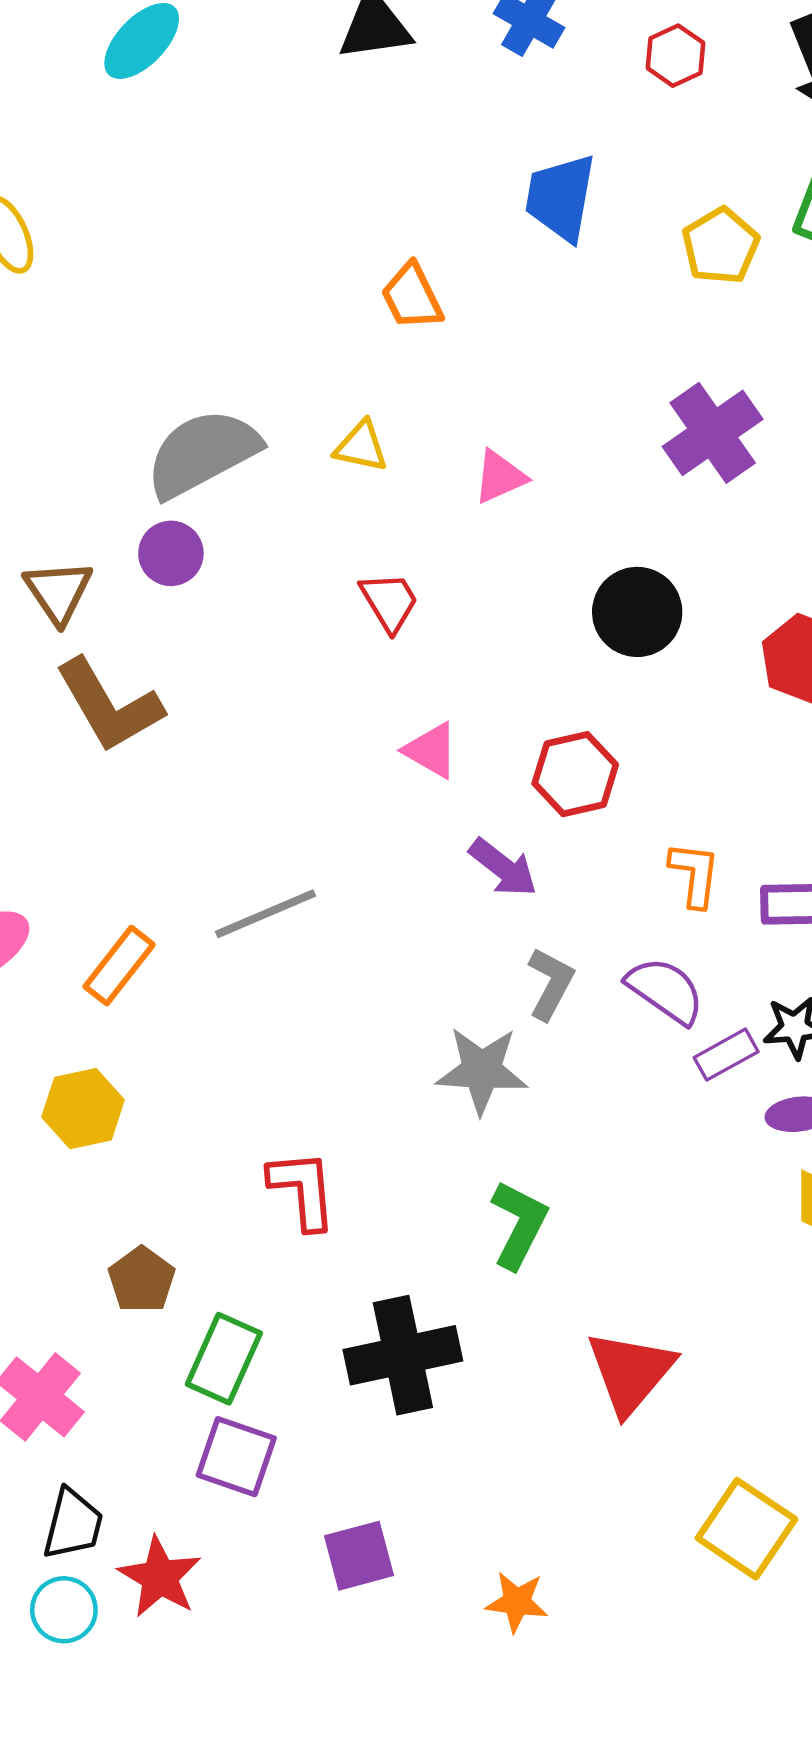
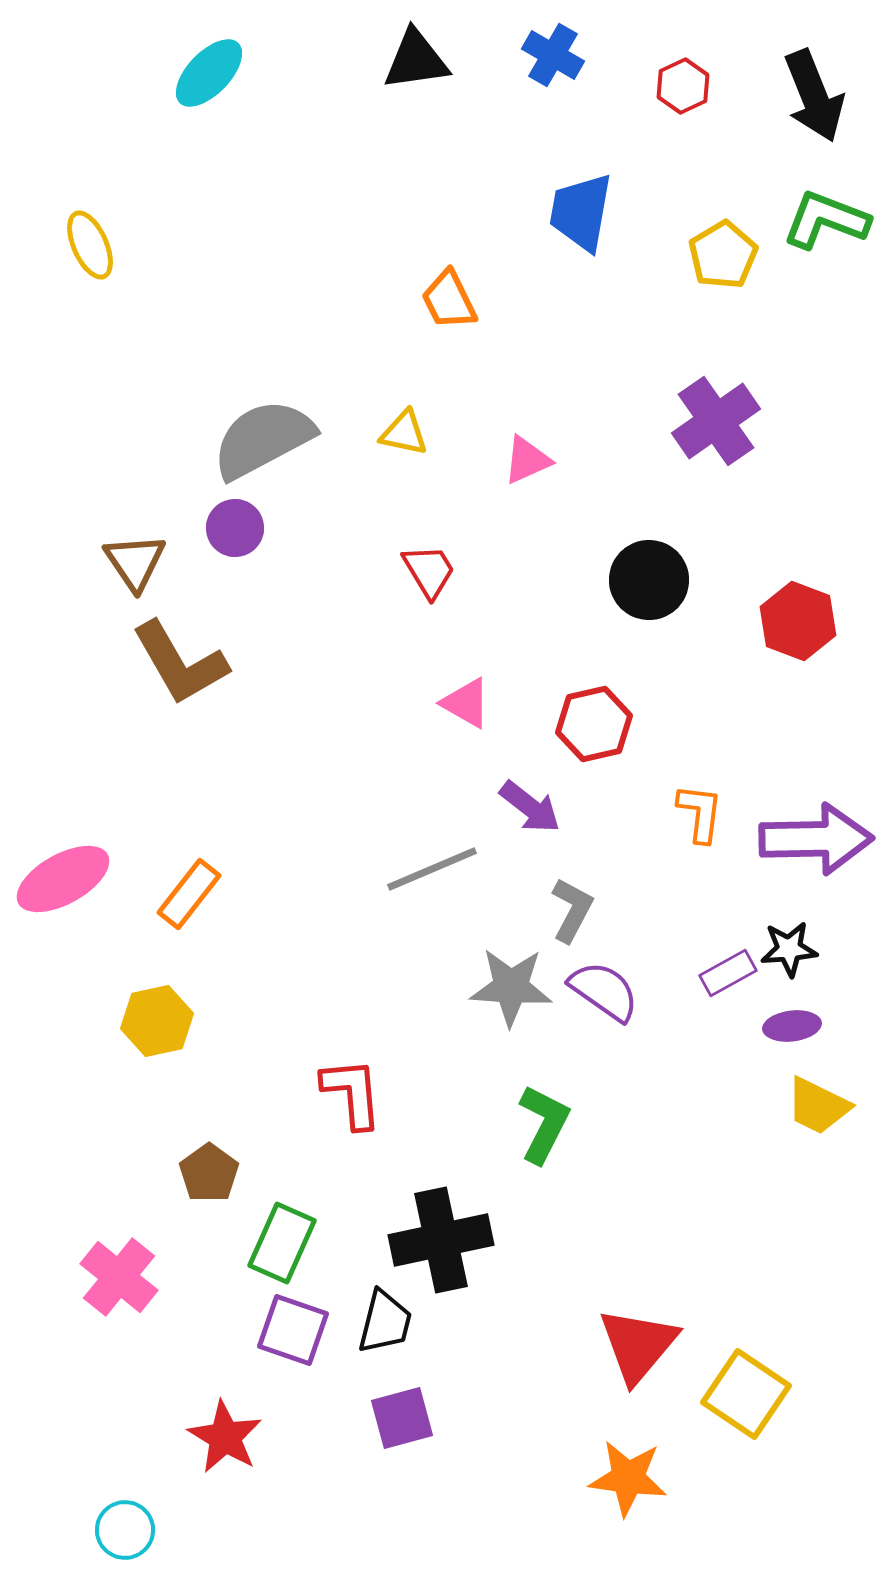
gray line: (266, 914) -> (432, 869), moved
purple semicircle: (665, 990) -> (604, 991), moved
red triangle: (630, 1372) -> (638, 1345), moved
black trapezoid: (73, 1524) -> (385, 1322), moved
orange star: (517, 1602) -> (628, 1478), moved, size x1.4
cyan circle: (64, 1610) -> (125, 1530), moved

